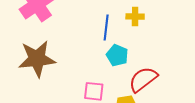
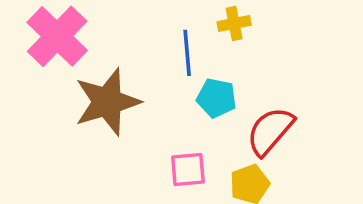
brown star: (37, 59) -> (107, 102), moved

